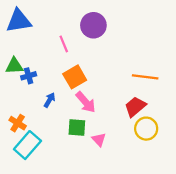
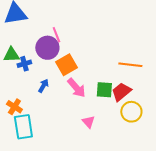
purple circle: (93, 25) -> (47, 48), moved
green square: (77, 127) -> (104, 90), moved
cyan rectangle: (27, 145) -> (23, 127), turned -50

